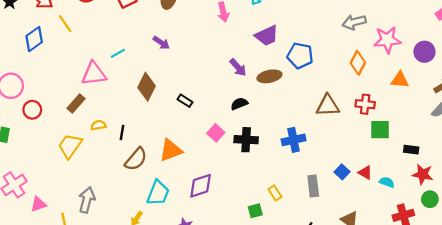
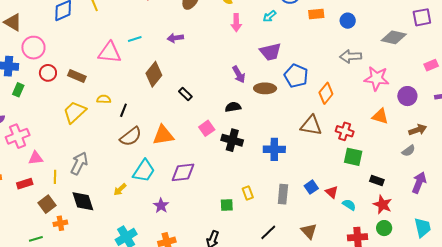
purple arrow: (161, 43) -> (175, 38), turned 126
orange diamond: (358, 63) -> (326, 93), moved
brown rectangle: (76, 104) -> (77, 76), moved, turned 60

